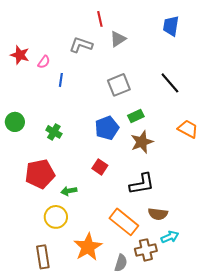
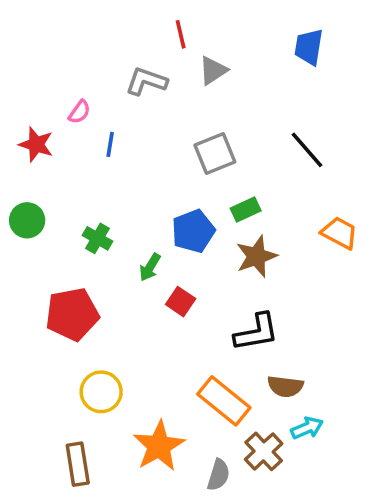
red star: (20, 55) -> (36, 144), moved
green arrow: (69, 191) -> (150, 267), moved, turned -49
brown cross: (146, 250) -> (264, 451), turned -30

